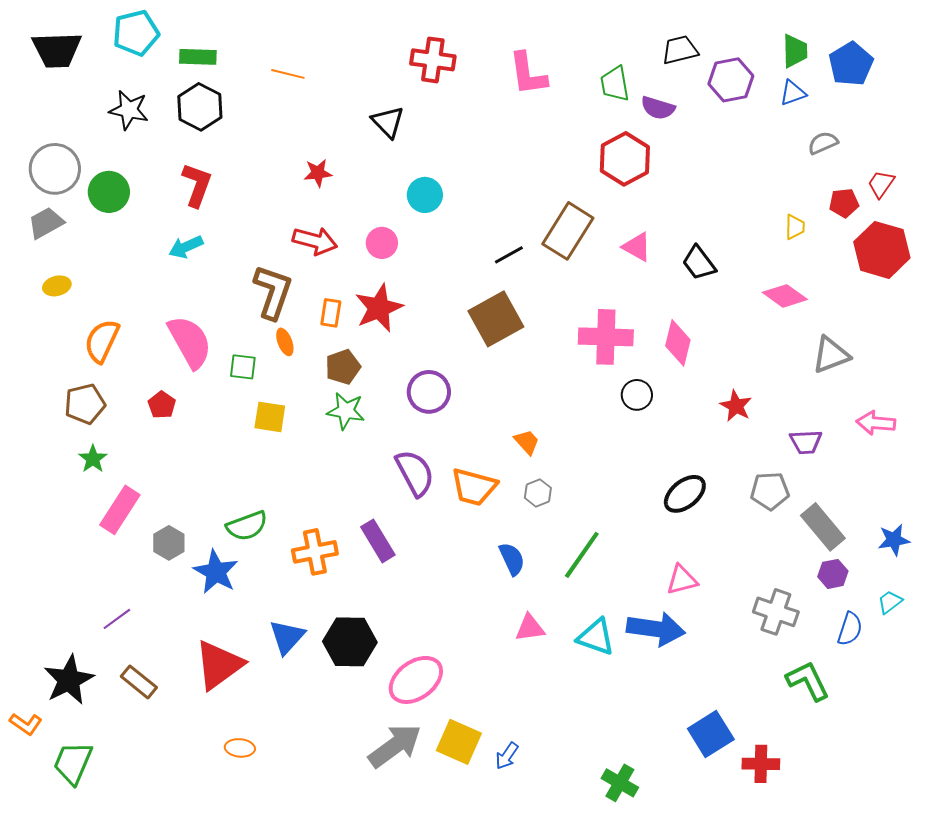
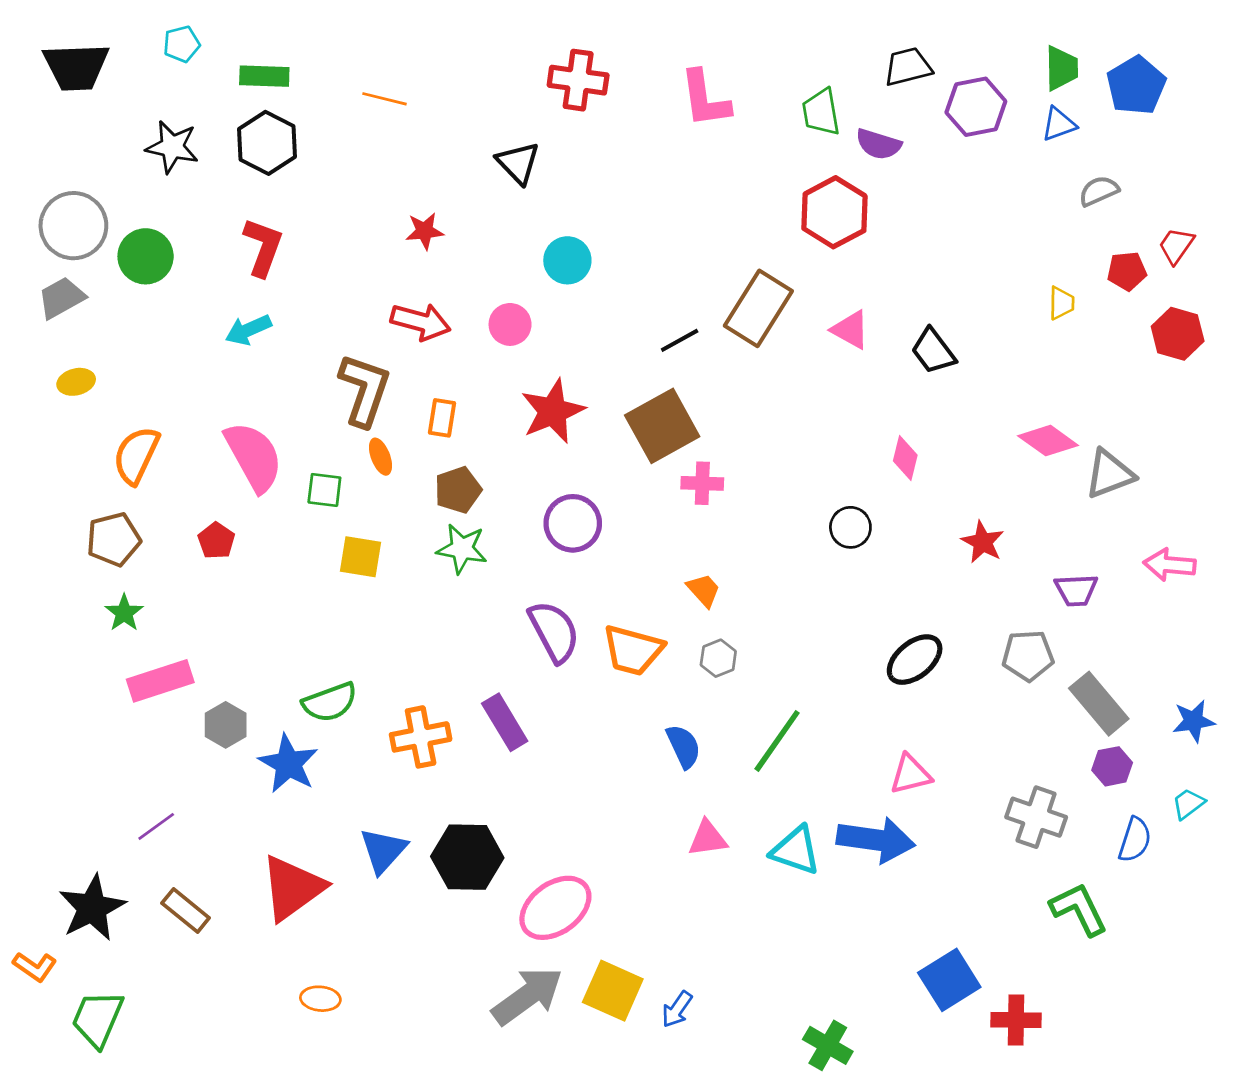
cyan pentagon: (136, 33) -> (182, 44), size x0.6
red hexagon: (882, 250) -> (1178, 334), size x0.7
pink diamond: (785, 296) -> (1048, 441), moved
red star: (379, 308) -> (553, 411), moved
pink cross: (606, 337) -> (702, 483), moved, size x0.6
pink diamond: (678, 343) -> (905, 458), size x0.7
pink rectangle: (120, 510) -> (160, 681), turned 39

